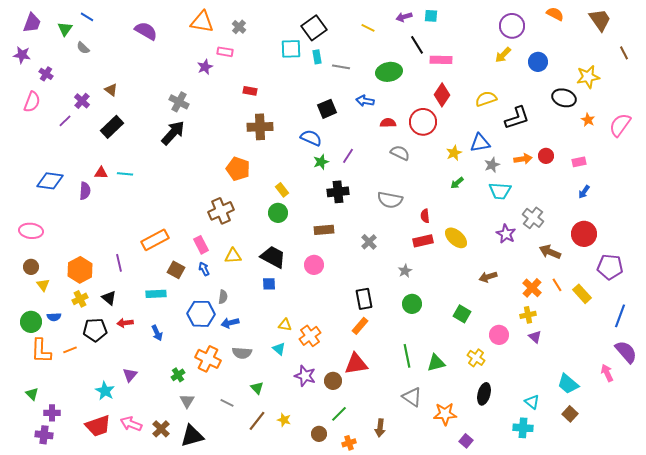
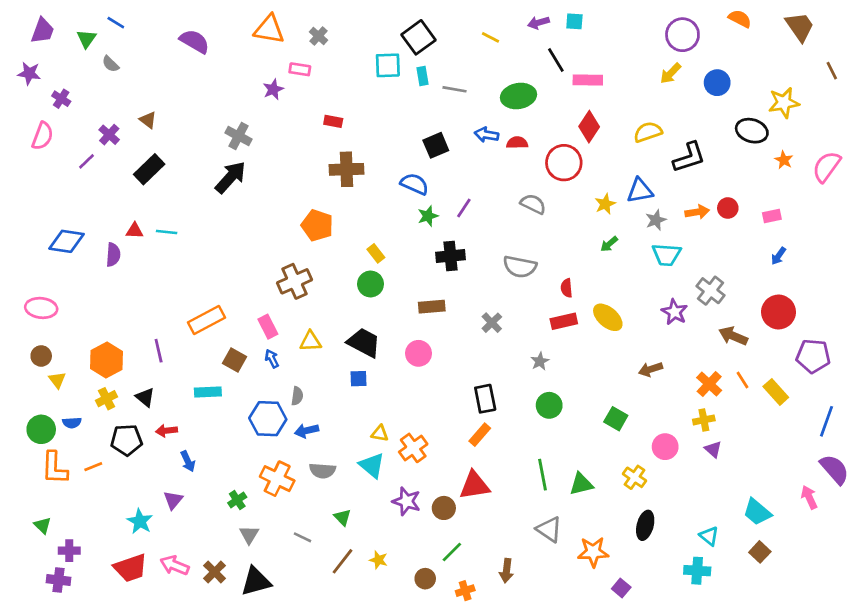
red semicircle: (388, 123) -> (517, 143), moved
blue arrow: (157, 333) -> (188, 461), moved
cyan triangle: (279, 349) -> (372, 465), size x1.5

